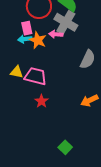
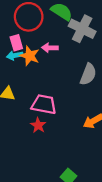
gray cross: (66, 22) -> (82, 29), moved
pink trapezoid: (36, 76) -> (44, 104), moved

